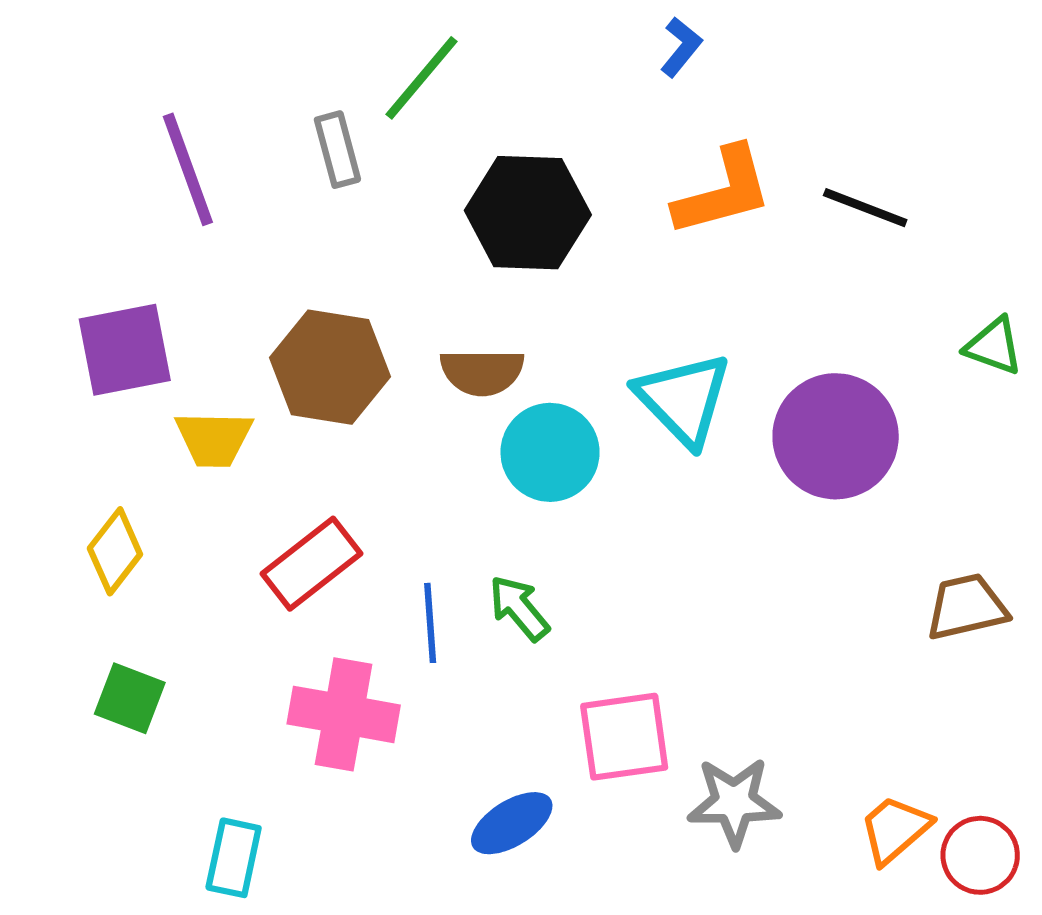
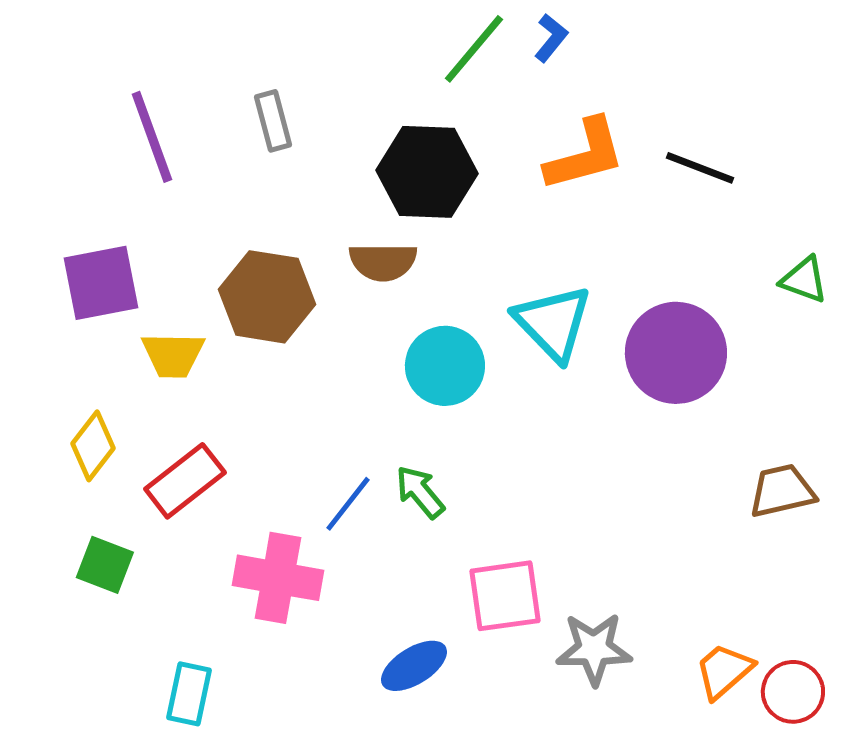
green line: (421, 78) -> (474, 49), moved
brown semicircle: (482, 372) -> (383, 262), moved
red rectangle: (311, 564) -> (185, 481), moved
blue line: (430, 623) -> (348, 504), turned 42

